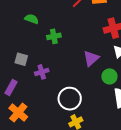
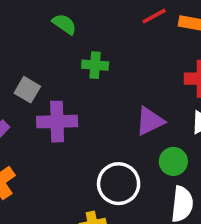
purple cross: (42, 72) -> (57, 122), size x1.5
white circle: (70, 99) -> (119, 184), moved

